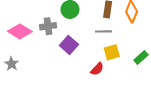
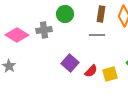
purple square: (69, 45) -> (70, 63), moved
yellow square: (112, 52) -> (110, 74), moved

